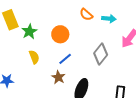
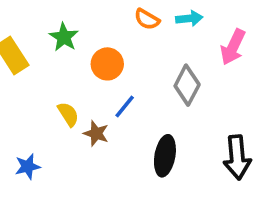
green star: (29, 31) -> (64, 37), moved
brown star: (58, 77) -> (96, 133), moved

